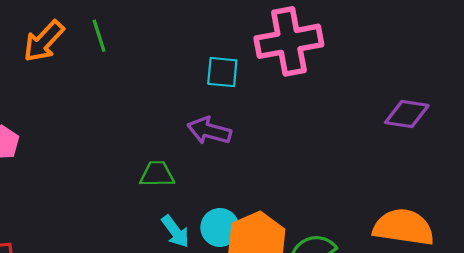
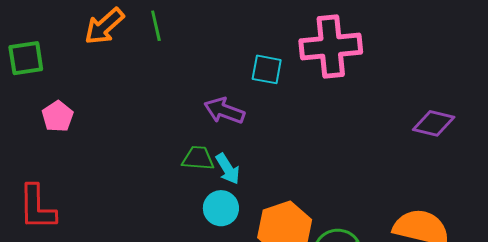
purple arrow: (209, 131) -> (224, 111), moved
cyan circle: (220, 227) -> (221, 208), moved
cyan arrow: (175, 231) -> (228, 169), moved

